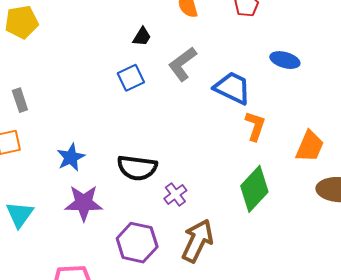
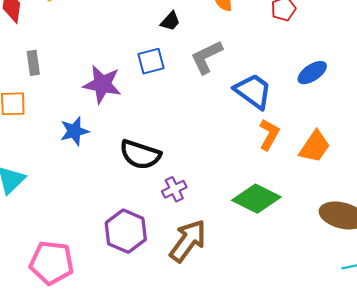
blue ellipse: (285, 60) -> (312, 73), turned -60
orange trapezoid: (310, 146) -> (315, 147), moved
green diamond: (254, 189) -> (256, 199), turned 63
purple star: (84, 203) -> (102, 84), moved

